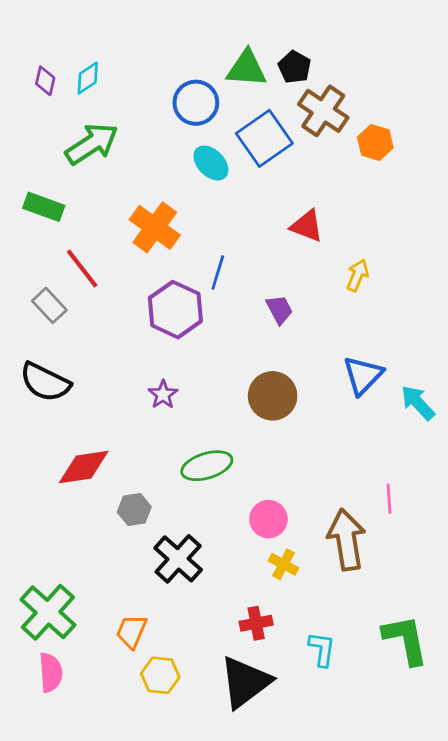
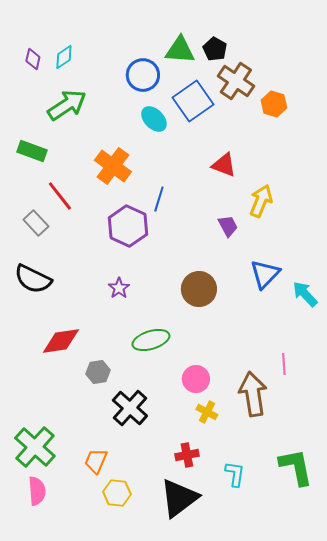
yellow arrow: (357, 275) -> (261, 201), size x1.4
purple trapezoid: (279, 310) -> (228, 226), moved

